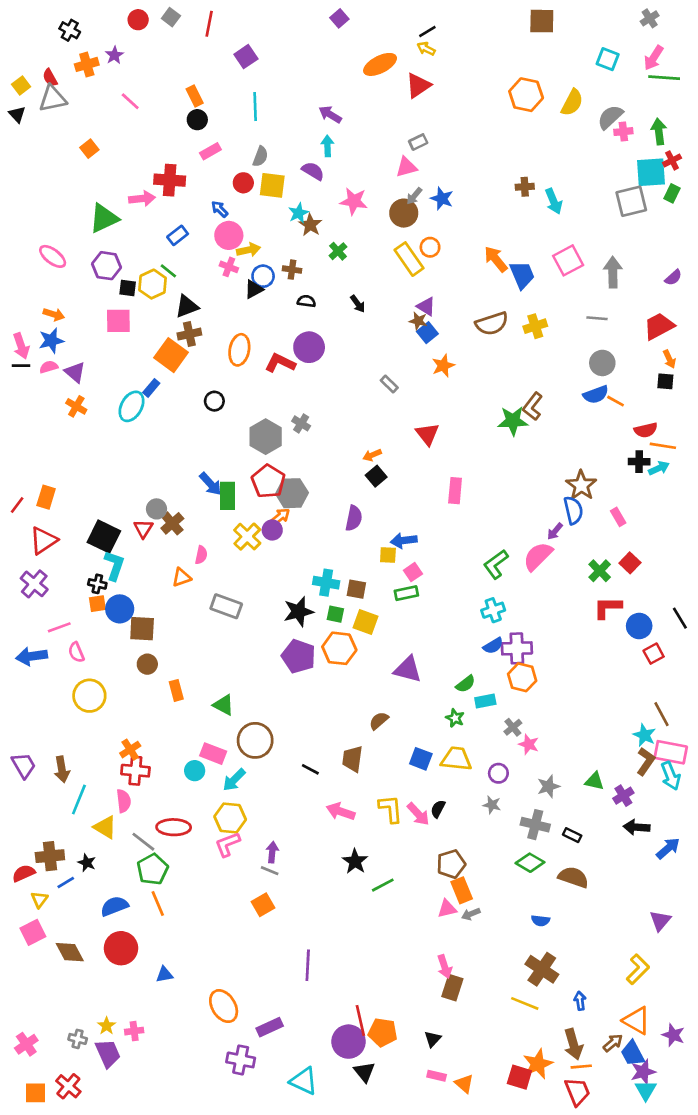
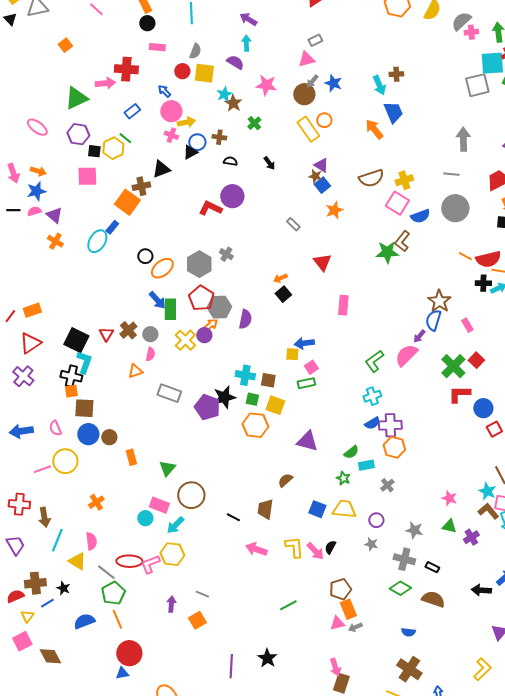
pink rectangle: (210, 151) -> (157, 47), turned 35
cyan arrow: (554, 201) -> (379, 85), moved
pink square: (568, 260) -> (397, 203), moved, turned -30
blue trapezoid: (522, 275) -> (393, 112), moved
black triangle: (187, 306) -> (161, 169), moved
pink arrow: (21, 346) -> (13, 173), moved
orange ellipse: (239, 350) -> (162, 268), moved, turned 40
gray circle: (602, 363) -> (455, 208), size x1.4
blue semicircle: (596, 395) -> (420, 216), moved
black circle: (214, 401) -> (145, 256), moved
orange line: (615, 401) -> (465, 256), moved
red semicircle: (646, 430) -> (488, 259), size x1.4
orange rectangle: (46, 497) -> (32, 310), turned 54
gray circle: (156, 509) -> (150, 334), moved
blue semicircle: (573, 510) -> (433, 320), turned -150
purple semicircle: (354, 518) -> (245, 319), moved
green cross: (600, 571) -> (453, 366), size x1.4
black cross: (97, 584) -> (71, 376), size x1.5
blue circle: (120, 609) -> (88, 434), moved
pink line: (59, 627) -> (42, 469), moved
brown square: (142, 629) -> (84, 408), moved
purple pentagon: (299, 656) -> (207, 407), moved
green triangle: (224, 705) -> (167, 468), turned 42
pink star: (529, 744) -> (449, 498), moved
brown L-shape: (646, 761) -> (488, 511), turned -75
purple trapezoid: (24, 765) -> (15, 545), moved
red cross: (135, 771) -> (19, 504), moved
gray star: (548, 786) -> (414, 530), turned 30
black arrow: (637, 827) -> (481, 590), moved
pink L-shape: (228, 844) -> (150, 564), moved
purple arrow: (272, 852) -> (171, 604), moved
black star: (355, 861) -> (267, 658), moved
red circle: (121, 948) -> (129, 653), moved

